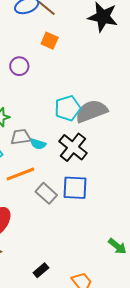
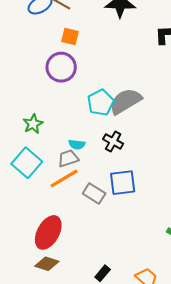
purple circle: (19, 66) -> (61, 67), moved, size x1.5
gray trapezoid: (21, 137) -> (68, 158), moved
black cross: (73, 147) -> (113, 141), size x0.7

